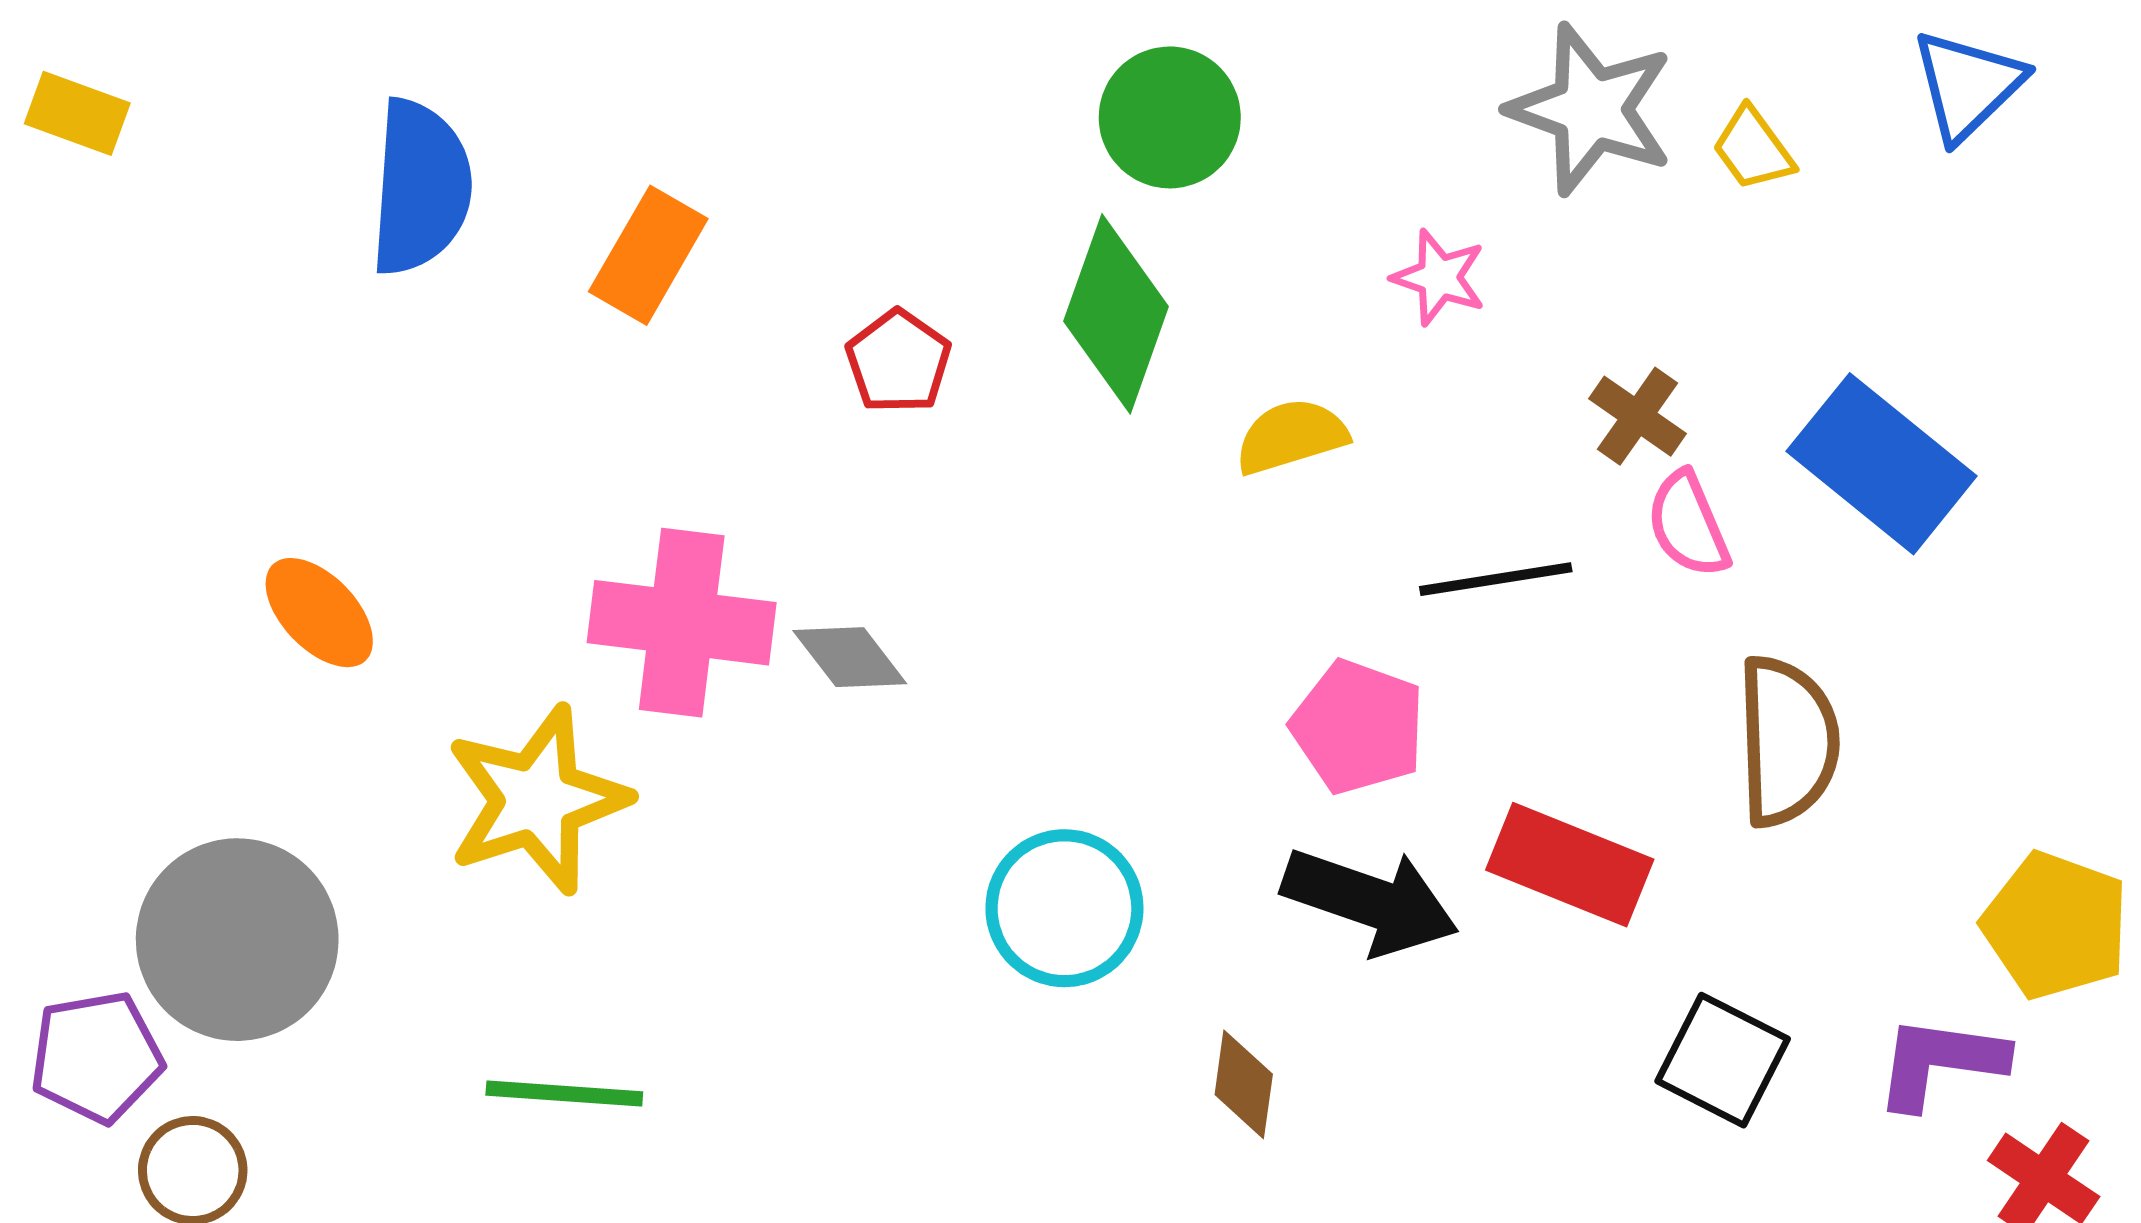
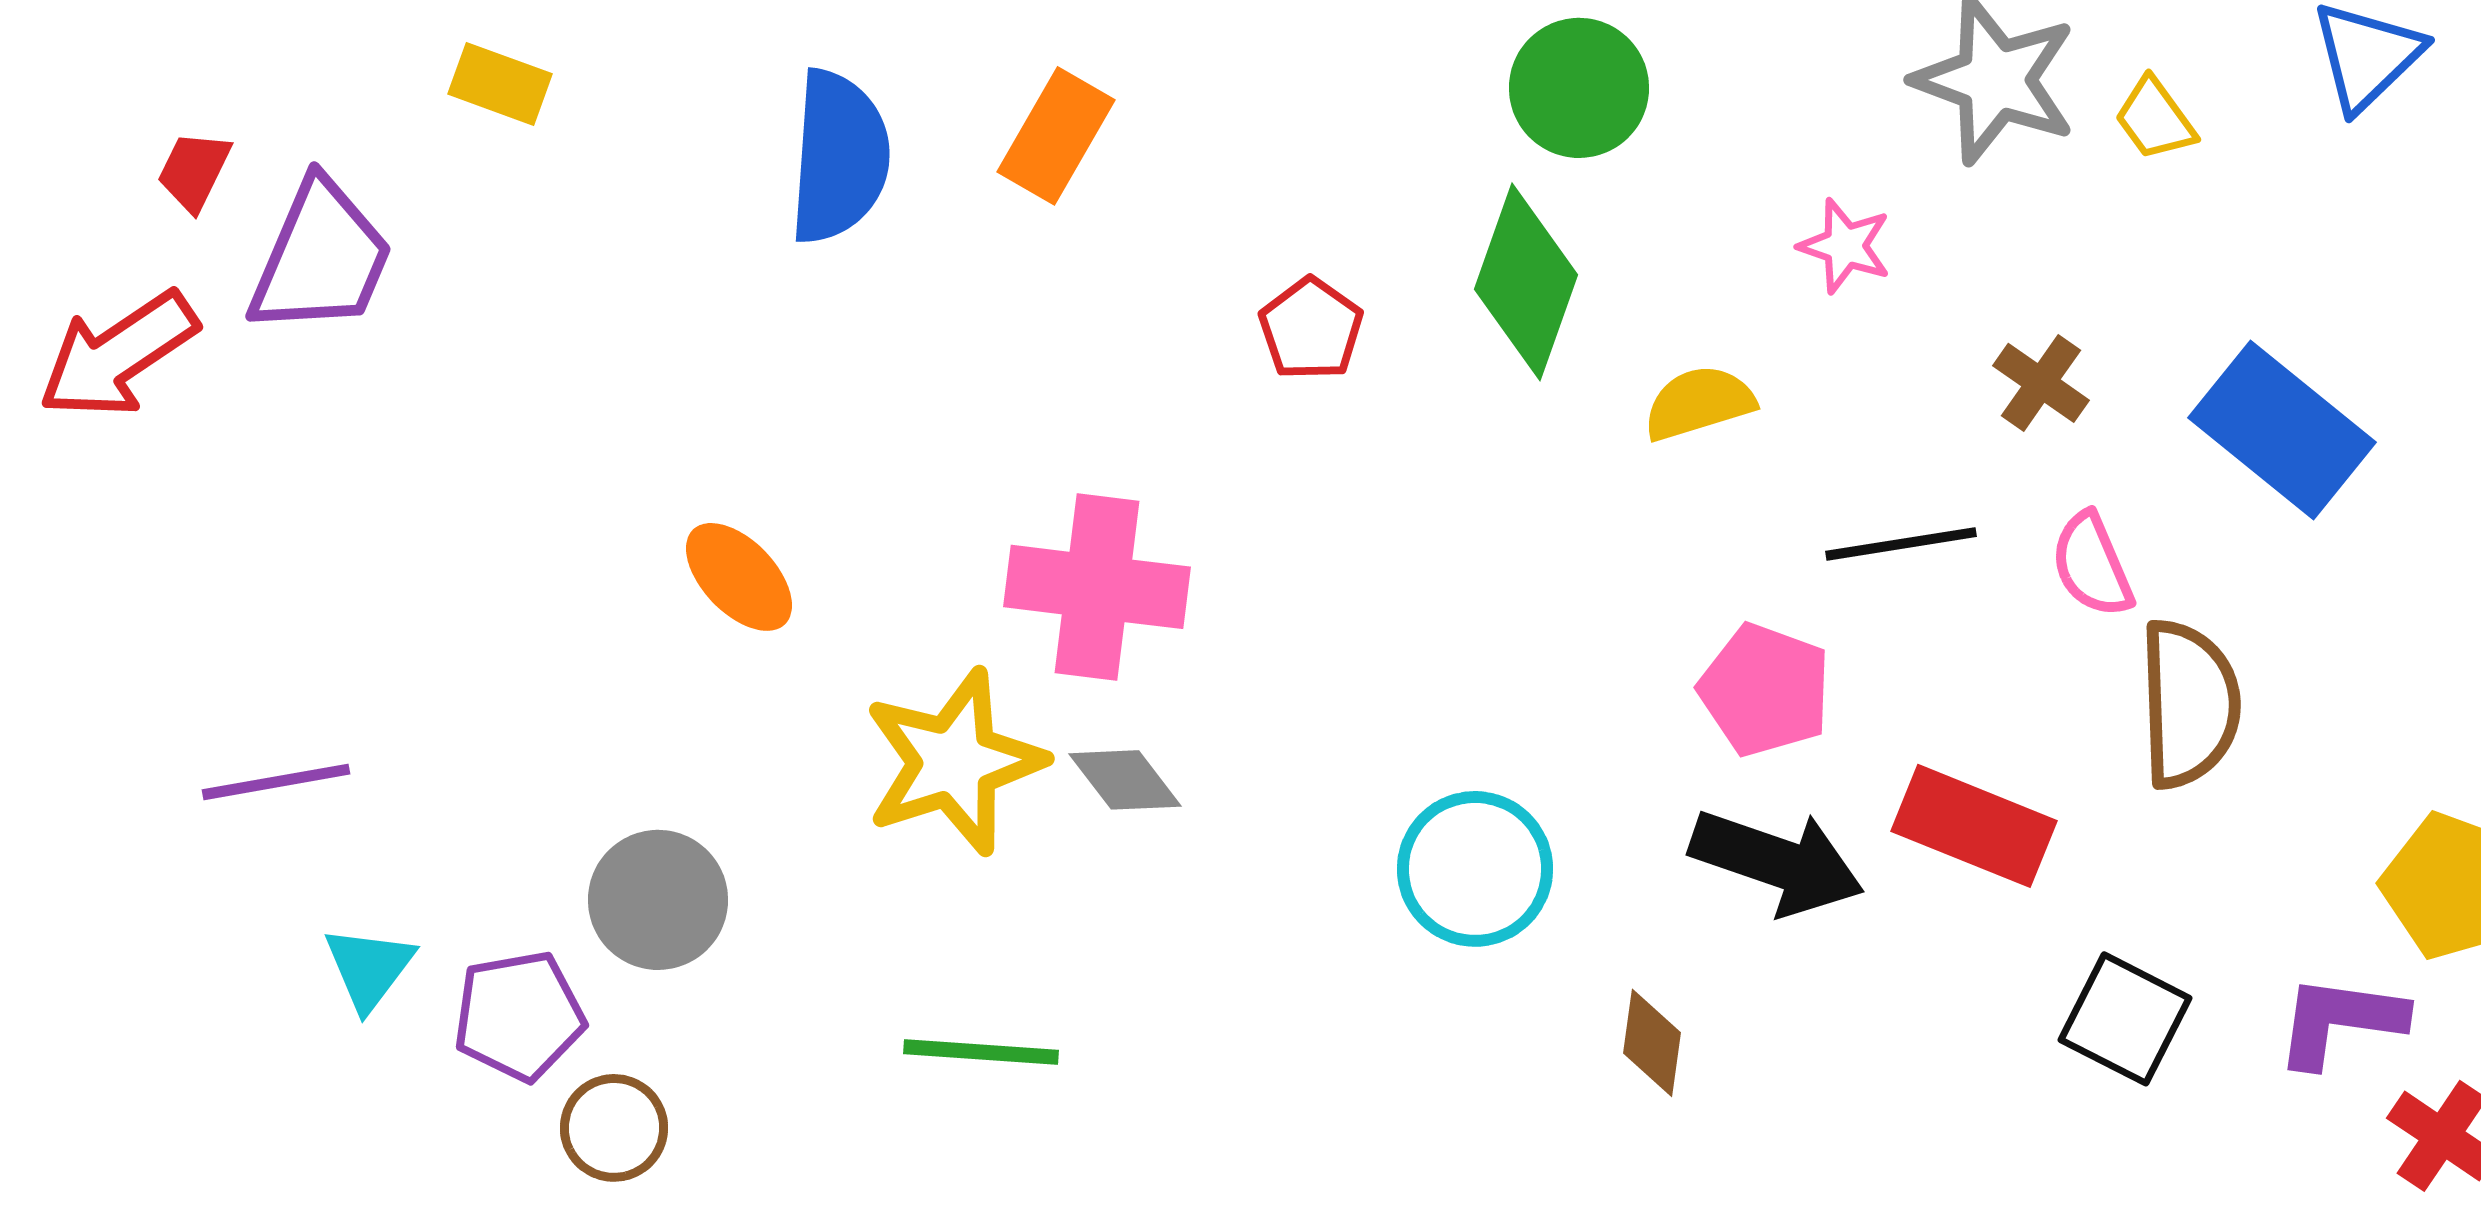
orange rectangle: (648, 255) -> (1056, 136), moved
pink semicircle: (1688, 524) -> (2092, 565), moved
gray diamond: (850, 657) -> (1125, 780), moved
gray circle: (237, 940) -> (658, 900), size x0.7

